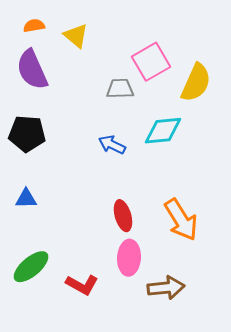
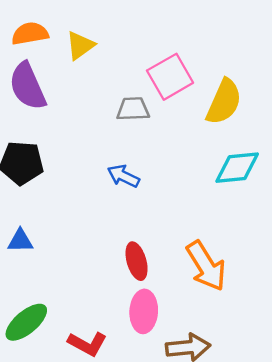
orange semicircle: (34, 26) -> (30, 34), size x1.4
yellow triangle: (76, 36) -> (80, 46), turned 44
cyan diamond: (163, 131) -> (237, 168), moved

